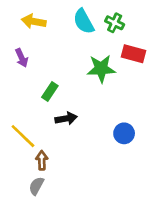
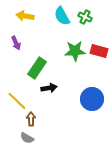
red rectangle: (133, 54) -> (99, 51), moved
green rectangle: (50, 92) -> (37, 68), size x1.5
blue circle: (124, 133) -> (92, 99), size x1.5
gray semicircle: (36, 186) -> (27, 138), turned -88

